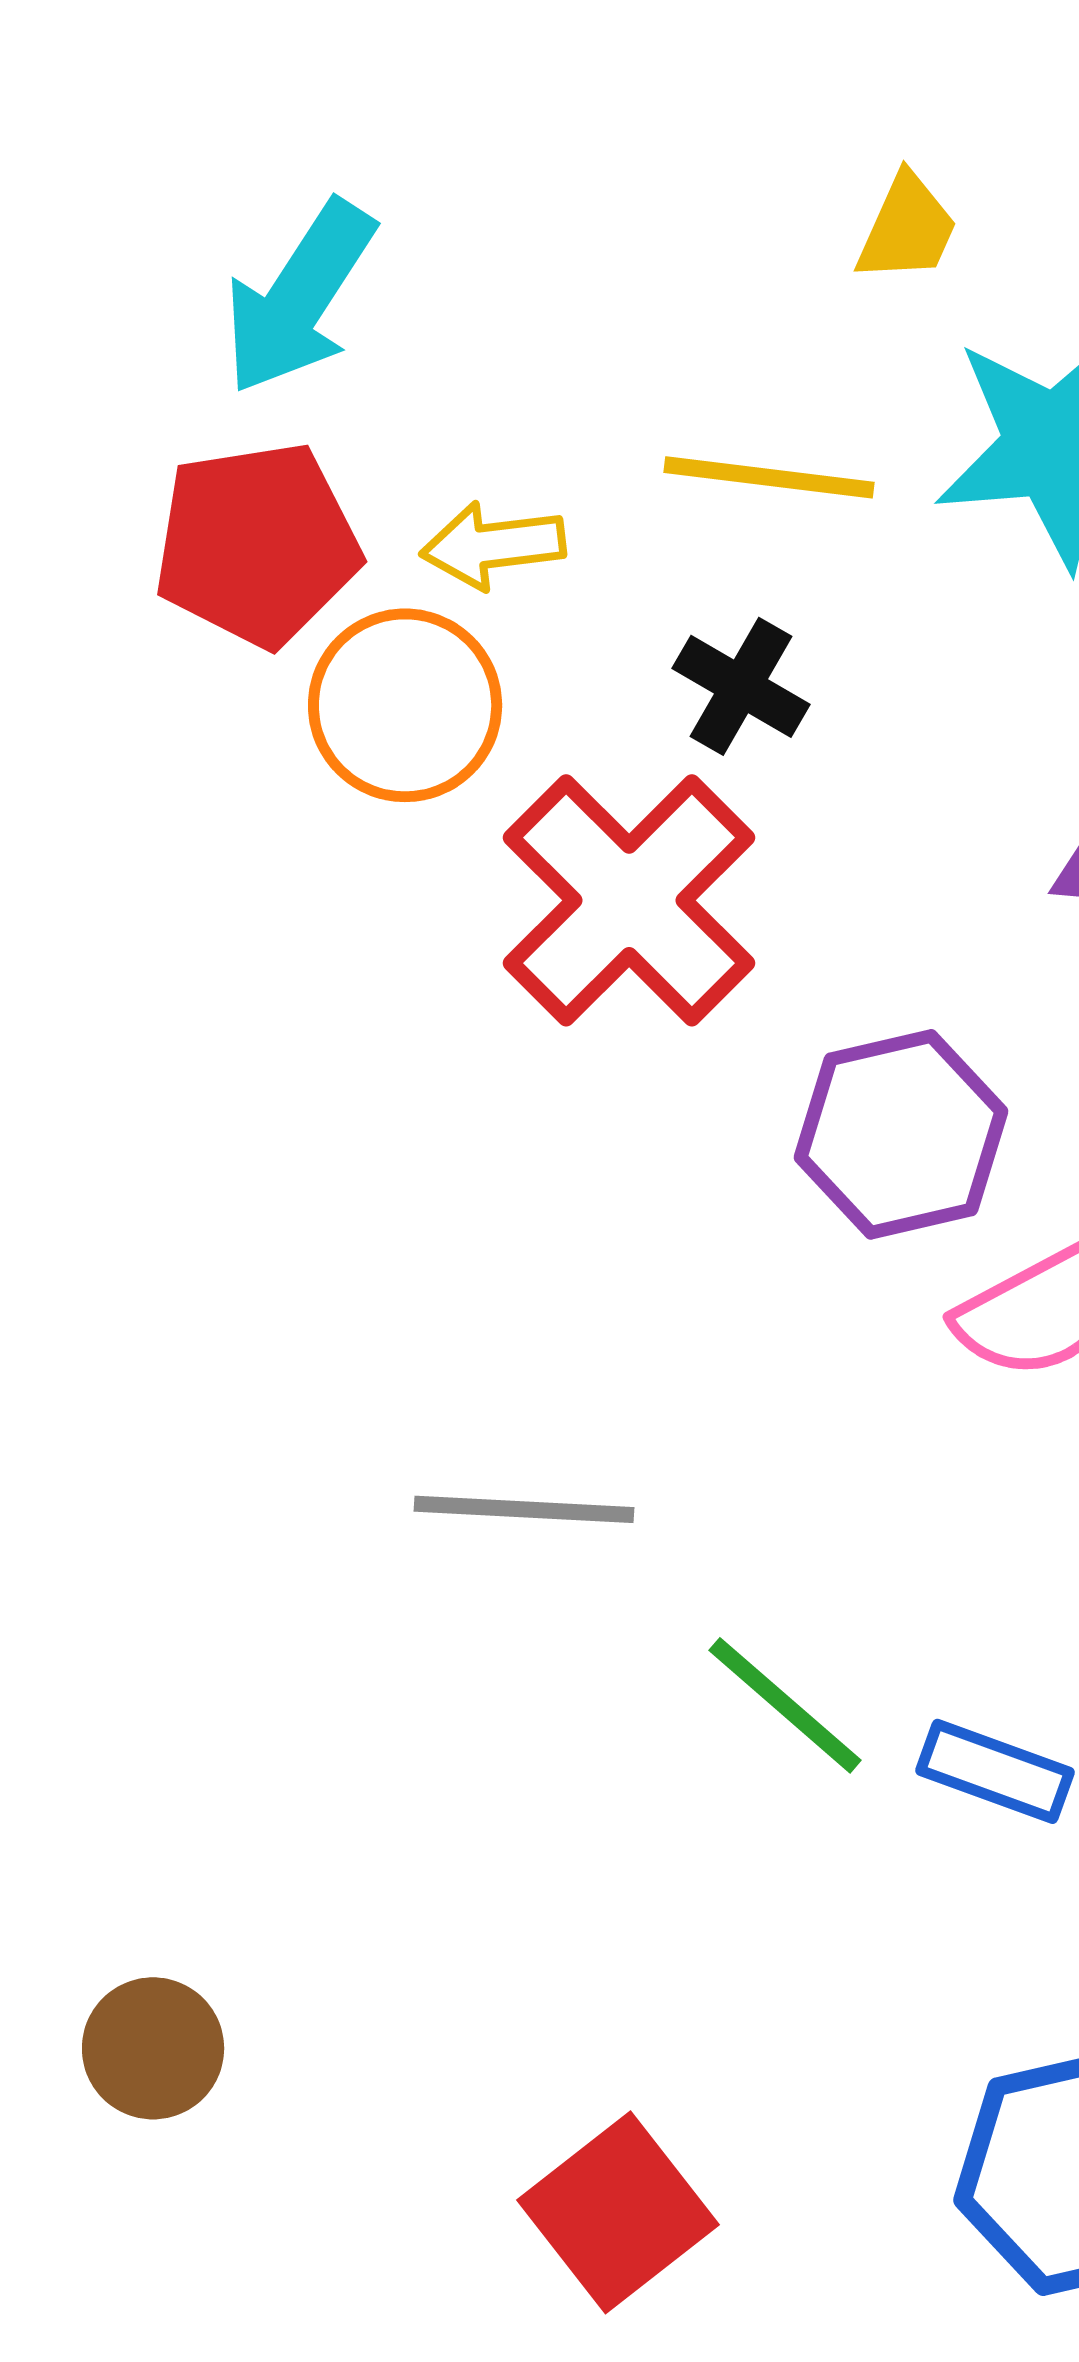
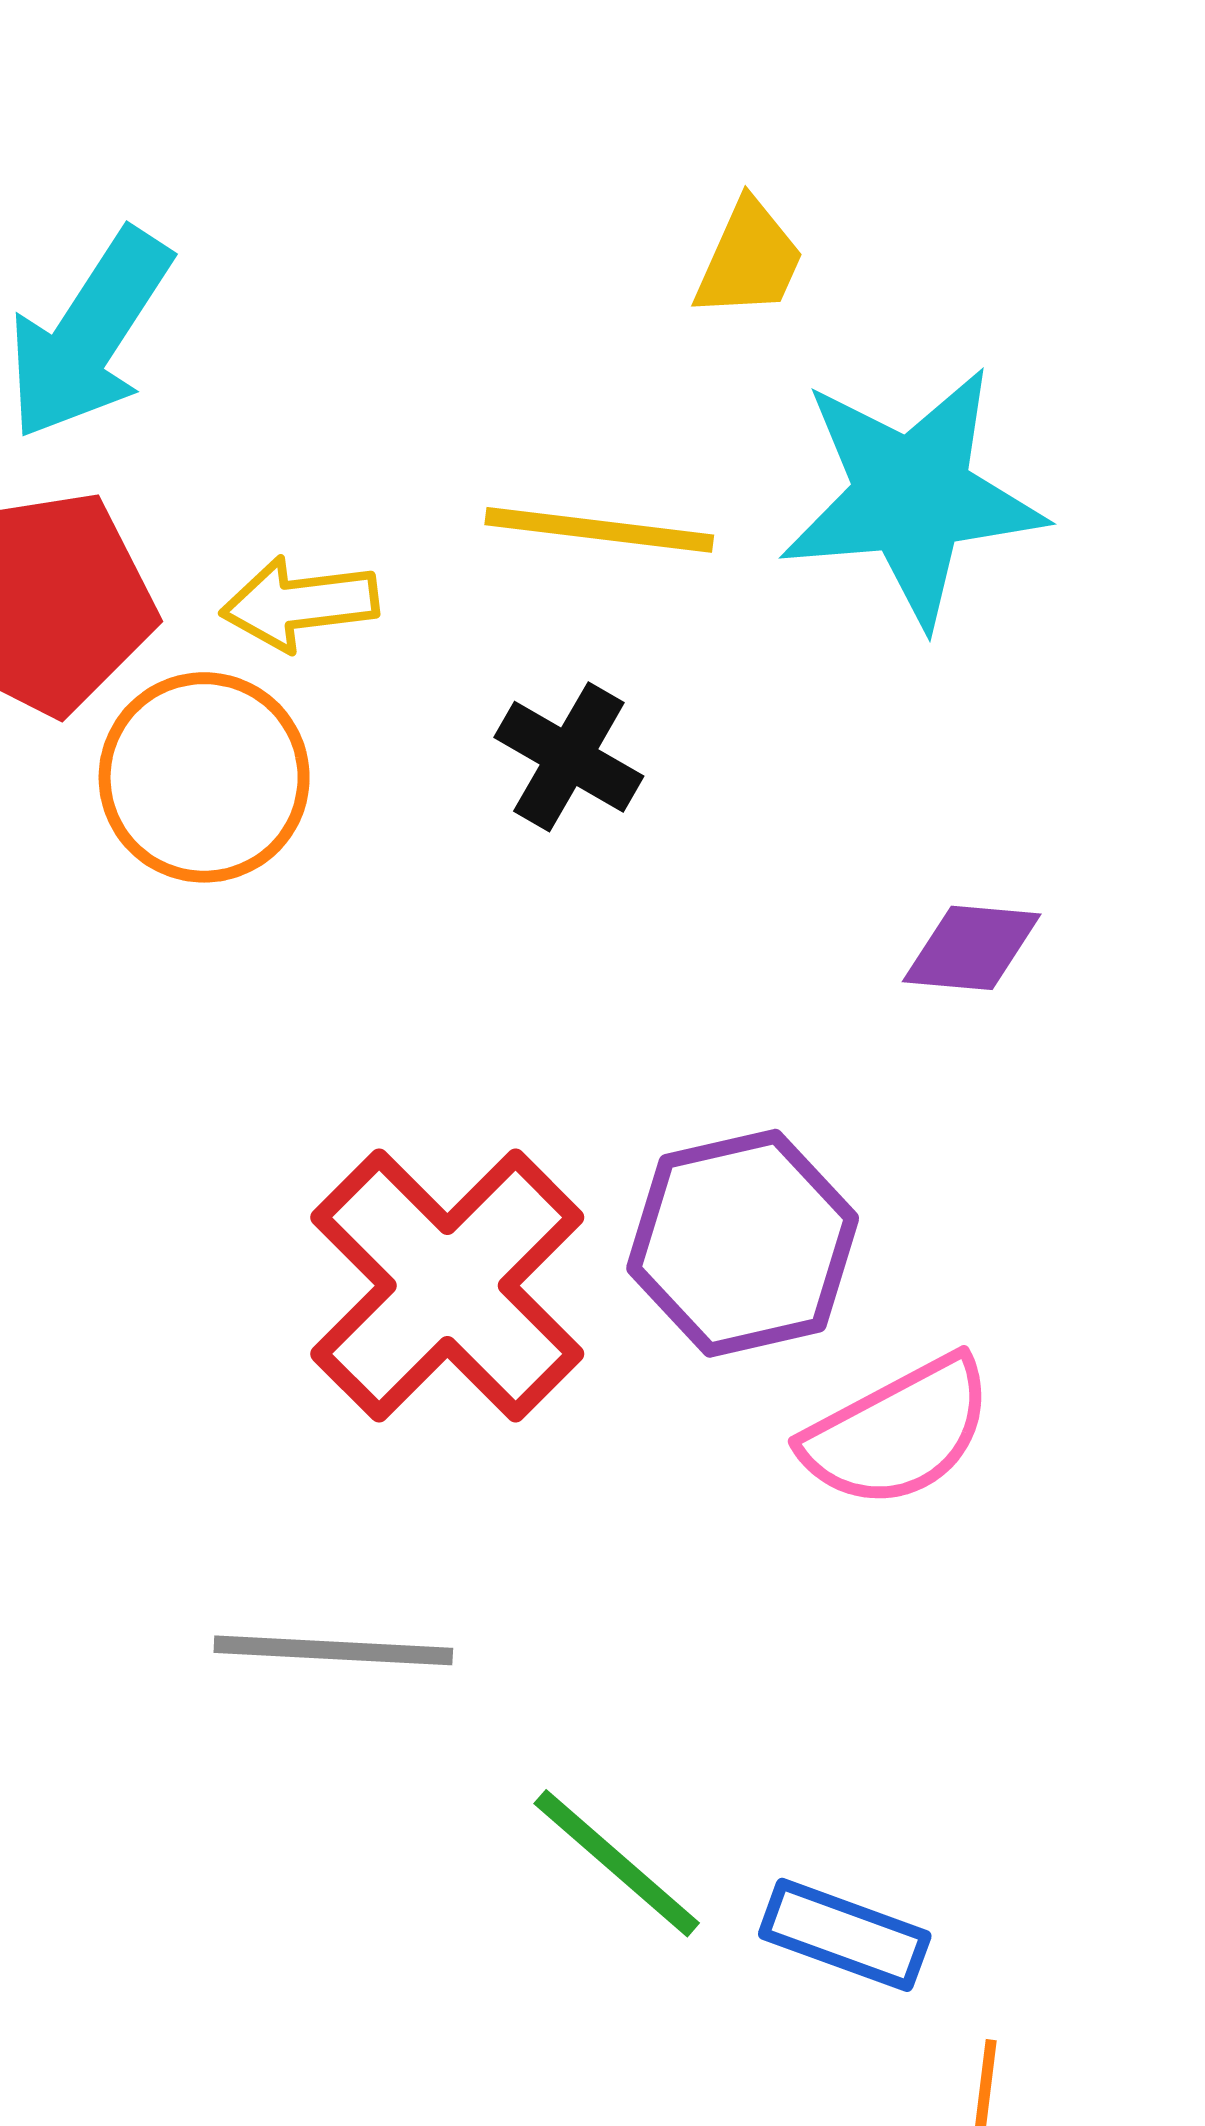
red cross: (629, 900) -> (447, 1286), moved

